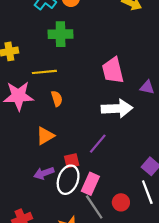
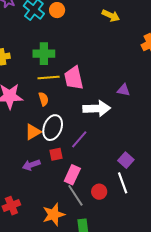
green cross: (61, 34) -> (44, 54), moved
pink trapezoid: (113, 70) -> (74, 78), moved
yellow line: (44, 72) -> (49, 77), moved
white ellipse: (68, 180) -> (53, 128), moved

